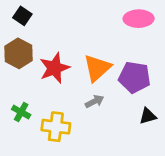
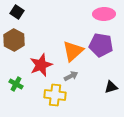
red star: (54, 68) -> (41, 65), moved
purple pentagon: (135, 77) -> (101, 45), moved
yellow cross: (56, 127) -> (55, 95), moved

